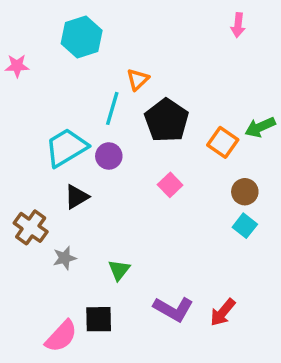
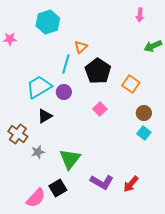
green arrow: (260, 127) -> (153, 46), moved
green triangle: (119, 270) -> (70, 159), size x1.6
black square: (99, 319) -> (58, 188), turned -30

